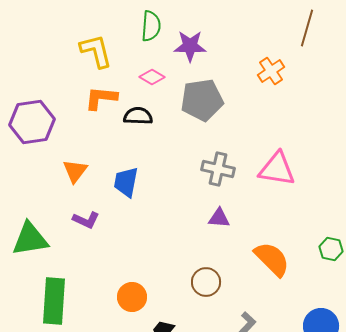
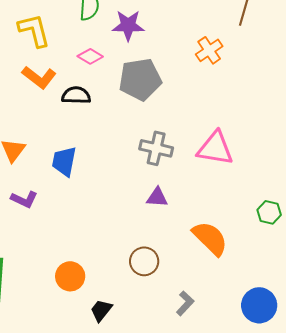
orange L-shape: (101, 98) -> (39, 77), turned -148
green hexagon: (331, 249) -> (269, 212), moved

